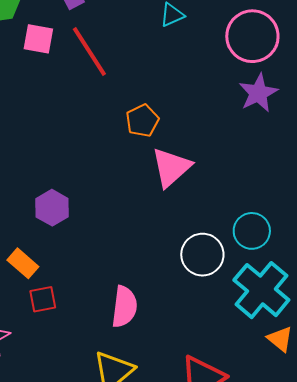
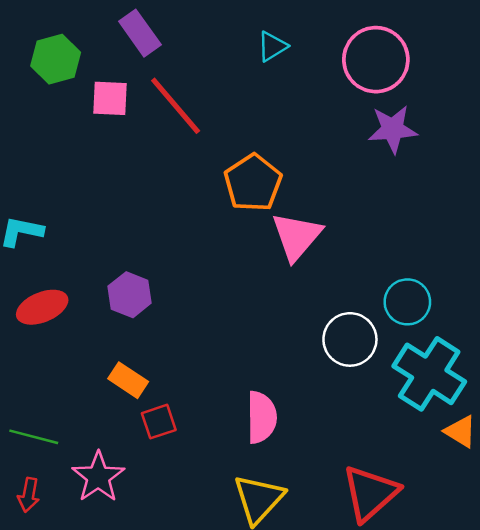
purple star: (258, 93) -> (393, 129), turned 30
orange pentagon: (142, 121) -> (253, 183), size x1.4
purple hexagon: (52, 208) -> (130, 295), moved

